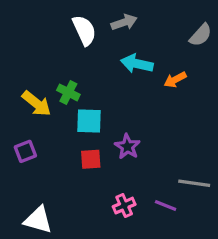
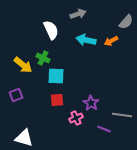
white semicircle: (84, 30) -> (51, 30), moved
orange arrow: (175, 80) -> (111, 41), moved
purple star: (127, 147) -> (91, 103), moved
pink cross: (124, 206) -> (76, 118), moved

